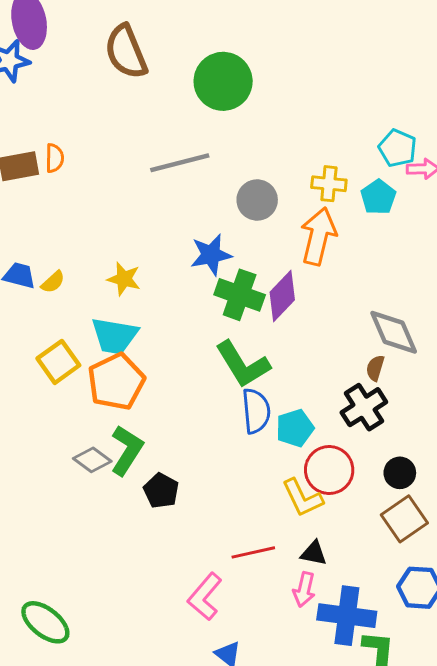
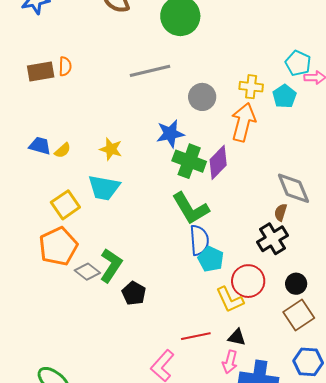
orange pentagon: (116, 382) -> (58, 246), moved
cyan pentagon: (295, 428) -> (211, 259), moved, turned -30

